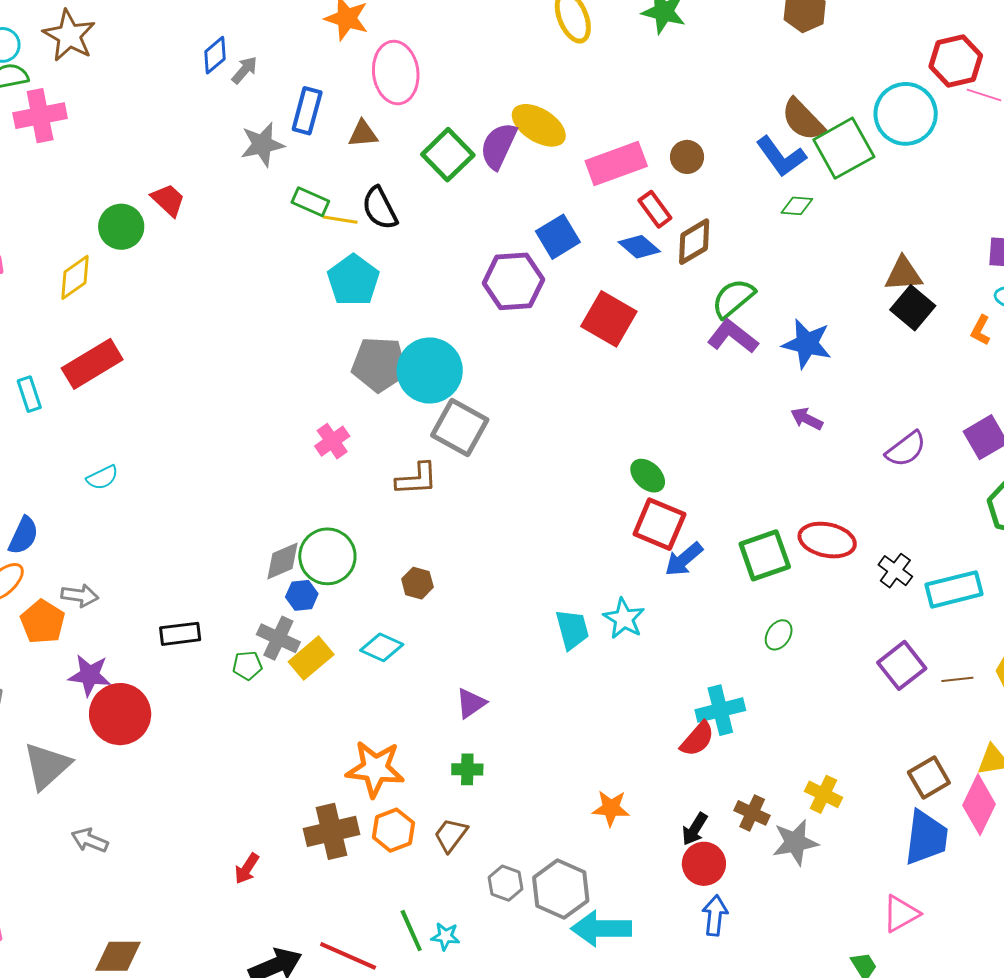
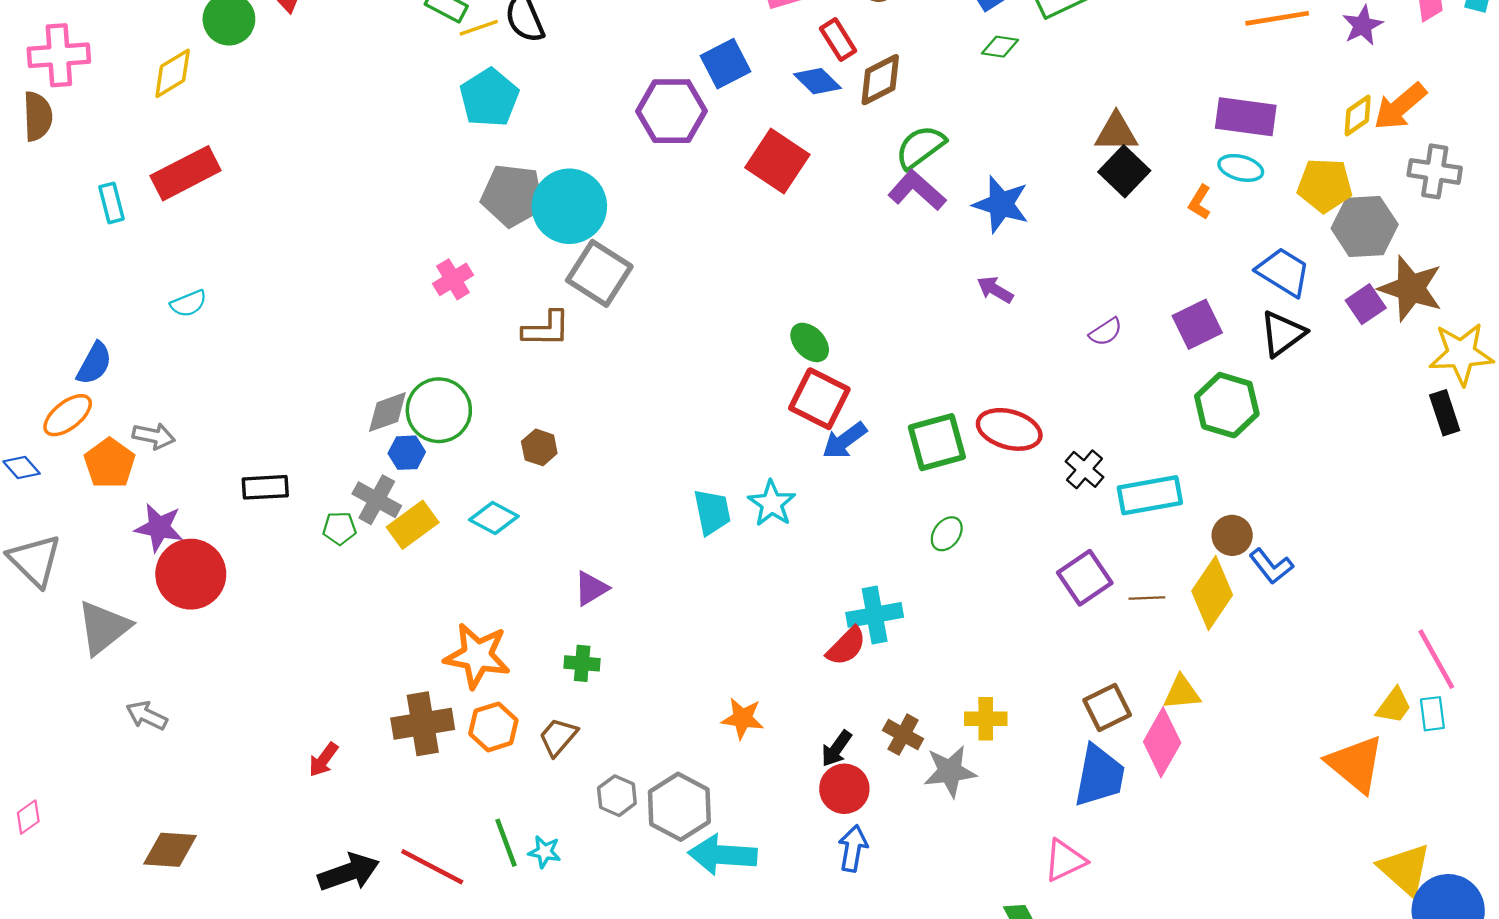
yellow line: (340, 220) -> (479, 28), turned -32
purple semicircle: (906, 449) -> (1106, 332), size x0.7
yellow cross: (823, 794) -> (986, 719), turned -30

